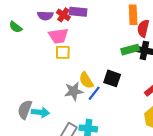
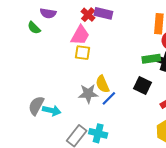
purple semicircle: (45, 16) -> (48, 13), moved
green semicircle: (16, 27) -> (34, 28), moved
pink trapezoid: (58, 36) -> (80, 35), turned -60
black square: (112, 78) -> (142, 86), moved

